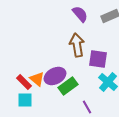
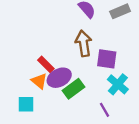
red rectangle: (24, 82) -> (46, 64), moved
purple line: (87, 107) -> (105, 110), moved

